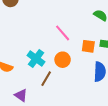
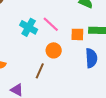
cyan cross: (36, 59) -> (29, 27), moved

